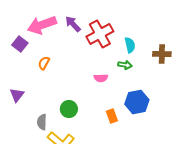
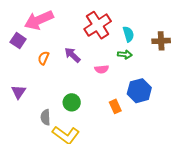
purple arrow: (73, 24) -> (72, 55), moved

